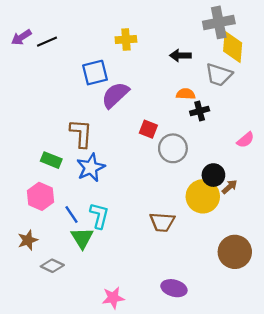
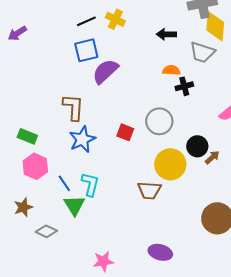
purple arrow: (21, 37) -> (17, 33), moved
yellow cross: (126, 39) -> (115, 19), turned 30
black line: (47, 42) -> (86, 21), moved
red square: (148, 129) -> (125, 132), moved
green rectangle: (51, 160) -> (27, 136), moved
yellow circle: (203, 196) -> (170, 164), moved

